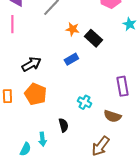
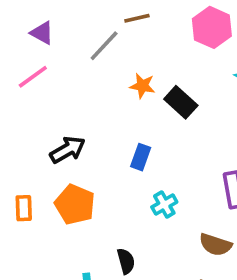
pink line: (12, 24) -> (33, 77), turned 54
blue rectangle: (71, 59) -> (141, 157), moved, turned -40
cyan cross: (84, 102) -> (164, 205), moved, turned 32

